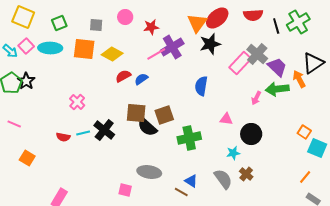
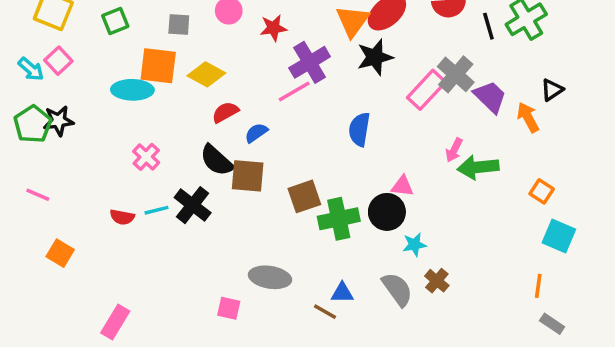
cyan ellipse: (50, 48) -> (132, 90), moved
pink line: (156, 54) -> (294, 92), moved
black triangle: (313, 63) -> (552, 90), size x0.6
blue semicircle: (141, 79) -> (256, 133), moved
black star: (26, 81) -> (58, 121), turned 30
green arrow: (277, 89) -> (478, 167), moved
brown square: (164, 115) -> (304, 196), moved
black semicircle: (147, 127) -> (217, 160), moved
orange square: (304, 132) -> (542, 191), moved
black circle: (251, 134) -> (387, 212), moved
orange line: (305, 177) -> (538, 286), turned -32
blue triangle: (191, 181) -> (342, 293), turned -32

